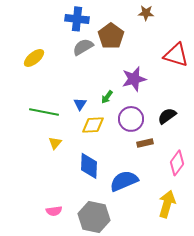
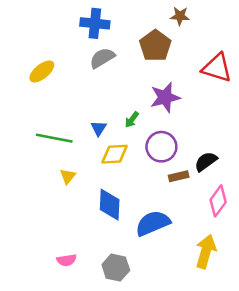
brown pentagon: (111, 36) -> (155, 46), moved
black semicircle: (167, 116) -> (206, 162), moved
gray hexagon: (94, 217) -> (116, 268), size x0.7

